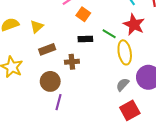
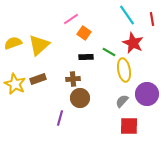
yellow triangle: (37, 27) -> (39, 45), size x1.6
brown rectangle: (47, 49) -> (38, 79), moved
brown circle: (50, 81) -> (80, 98), moved
red square: (130, 110) -> (129, 126), turned 30

